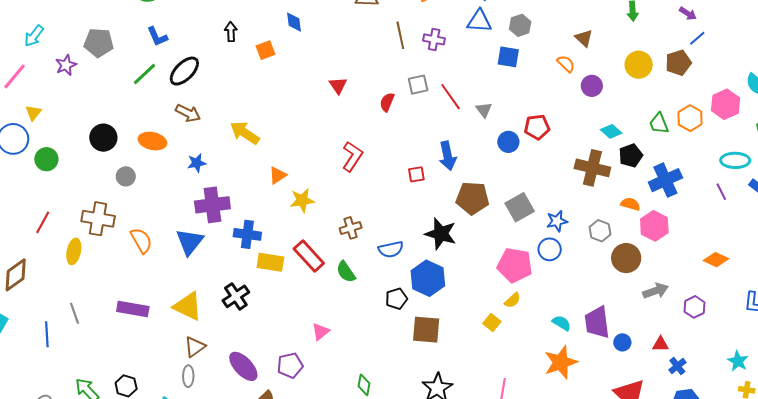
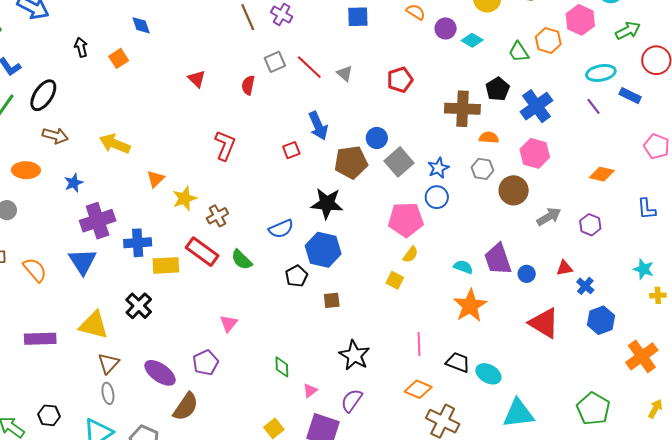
purple cross: (434, 39) -> (282, 14), turned 30
cyan diamond: (611, 131) -> (472, 40), moved
blue circle: (508, 142) -> (377, 138), moved
orange semicircle: (630, 204) -> (489, 138), moved
brown cross: (351, 228) -> (217, 216), moved
brown square: (426, 330) -> (332, 300), size x0.6

